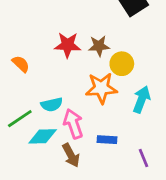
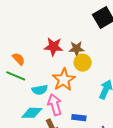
yellow circle: (122, 64) -> (83, 63), moved
orange star: (101, 88) -> (64, 80), moved, turned -30
green line: (20, 119) -> (16, 76), moved, turned 54

